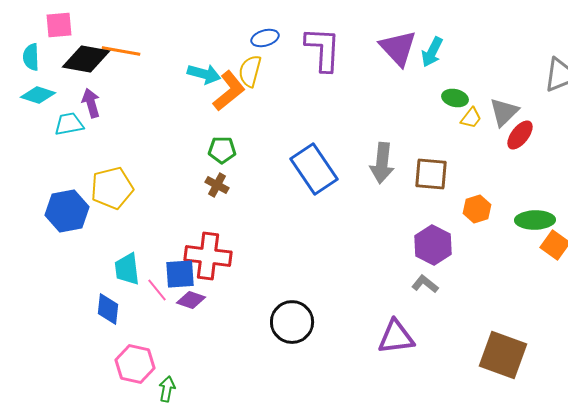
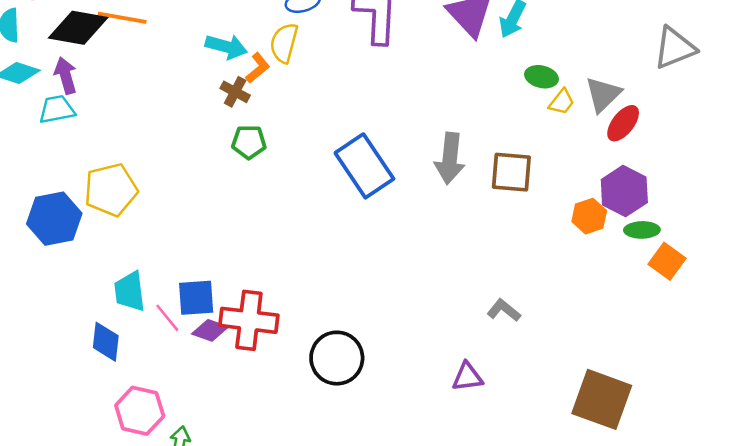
orange L-shape: (229, 91) -> (258, 68), size x0.6
purple arrow: (91, 103) -> (66, 75), moved
brown cross: (217, 185) -> (235, 92), moved
orange hexagon: (477, 209) -> (589, 216), moved
green ellipse: (535, 220) -> (642, 230), size x0.7
purple hexagon: (433, 245) -> (624, 191), moved
red cross: (208, 256) -> (249, 320), moved
purple triangle: (396, 337) -> (467, 377), size x0.7

